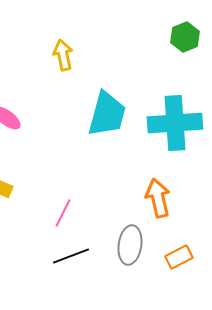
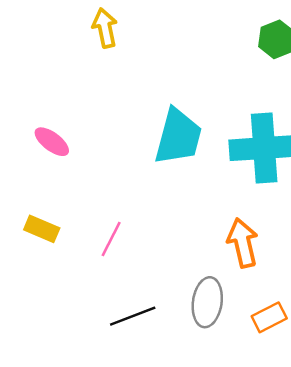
yellow arrow: (63, 55) -> (105, 28), moved
pink line: (63, 213) -> (111, 239), moved

